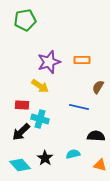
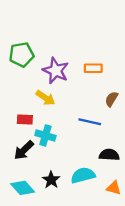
green pentagon: (25, 20) -> (22, 55), moved
purple star: (49, 62) -> (56, 71), turned -30
cyan semicircle: (73, 154) -> (83, 175), size x1.5

